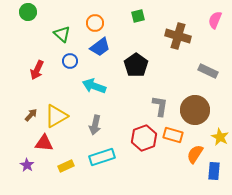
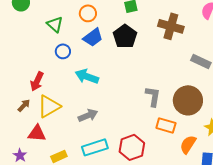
black pentagon: (136, 65) -> (125, 36), moved
red arrow: (37, 70) -> (37, 81), moved
gray arrow: (95, 125) -> (88, 115), turned -126
red hexagon: (144, 138) -> (132, 147), moved

